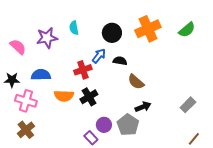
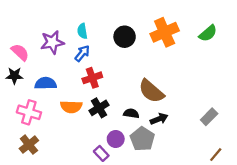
blue arrow: (99, 56) -> (82, 53), moved
black semicircle: (120, 61) -> (131, 113), moved
black star: (12, 80) -> (14, 76), moved
brown semicircle: (136, 82) -> (151, 91), size x1.4

